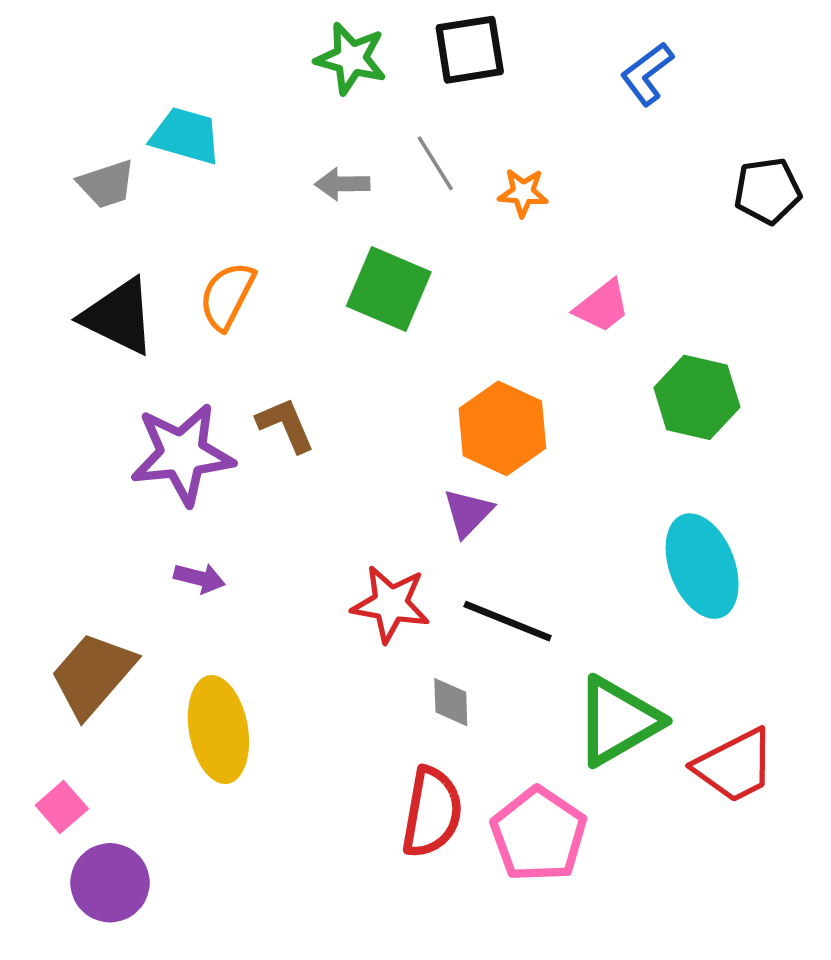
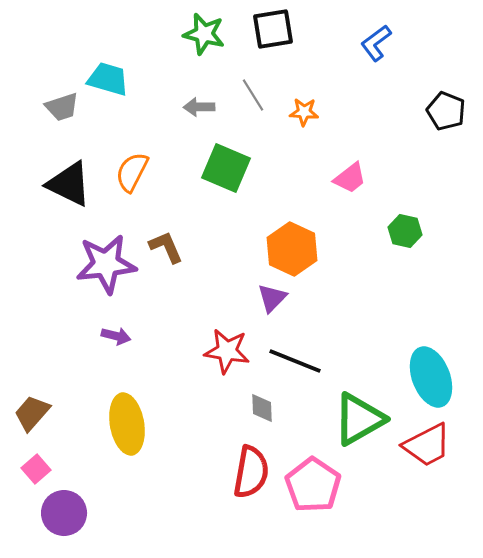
black pentagon: (767, 191) -> (446, 111), turned 30
green hexagon: (697, 397) -> (405, 231), size x0.7
cyan ellipse: (702, 566) -> (431, 377), moved
brown trapezoid: (93, 674) -> (32, 413), moved, size x0.7

